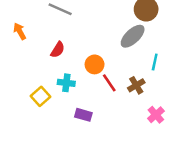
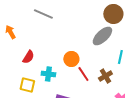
red semicircle: (58, 50) -> (28, 57), moved
yellow square: (41, 96) -> (27, 85), turned -35

